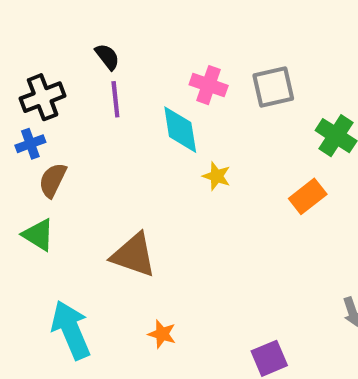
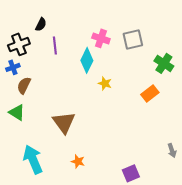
black semicircle: (107, 57) -> (41, 24), moved, turned 64
cyan diamond: (180, 130) -> (87, 60), turned 35
brown triangle: (134, 255) -> (64, 122), turned 35

